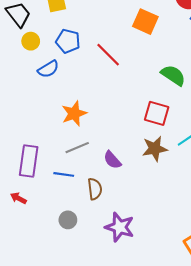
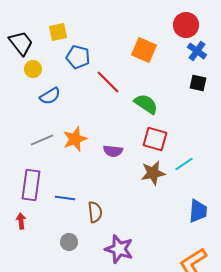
blue pentagon: (68, 41) -> (78, 57), moved
green semicircle: (173, 75) -> (146, 104), moved
gray line: (77, 148) -> (42, 140), moved
purple semicircle: (112, 160) -> (113, 151), moved, turned -42
red arrow: (18, 198) -> (21, 221), turned 56

